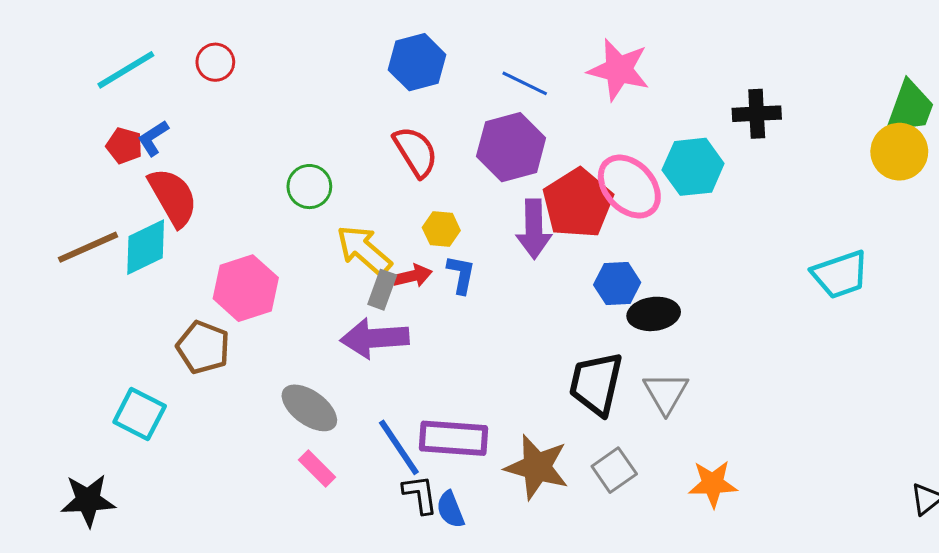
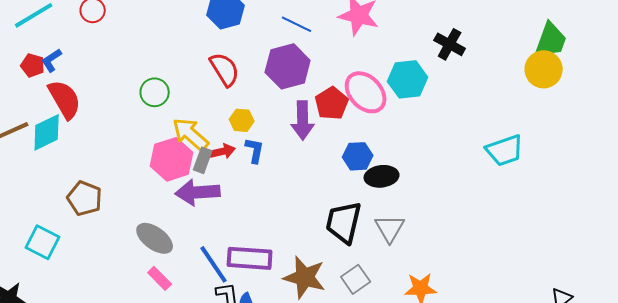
black cross: (757, 114) -> (450, 44), turned 32
red pentagon: (578, 203) -> (332, 103), size x0.7
pink hexagon: (246, 288) -> (172, 159), moved

